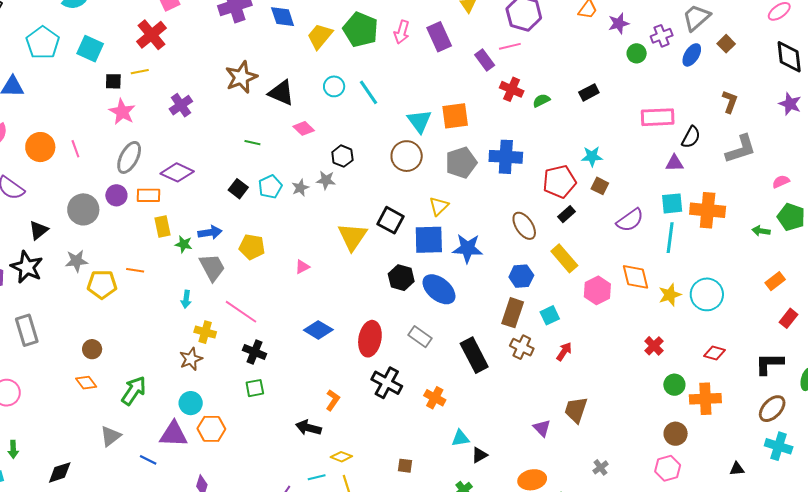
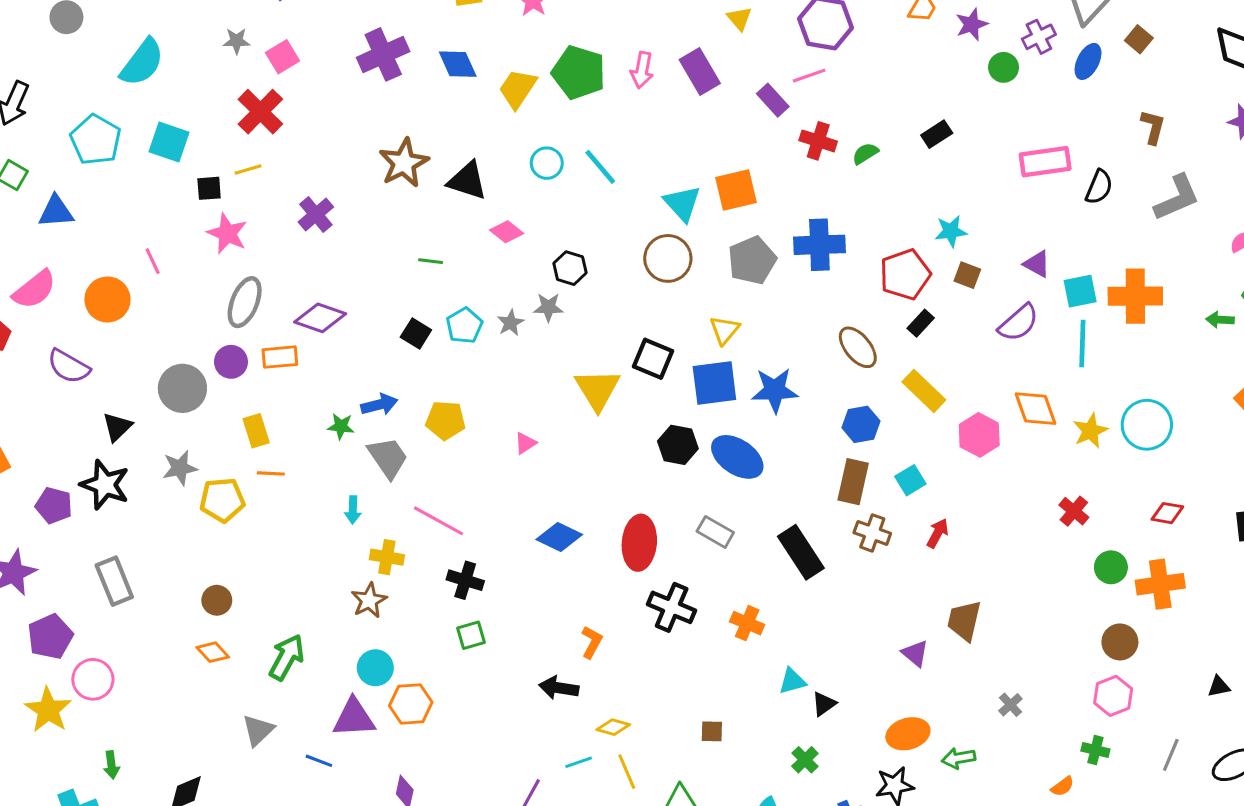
pink line: (75, 149) -> (153, 261), moved
purple triangle: (675, 163) -> (1037, 264), moved, turned 36
yellow rectangle: (162, 226) -> (256, 431), moved

